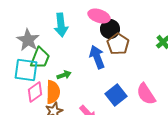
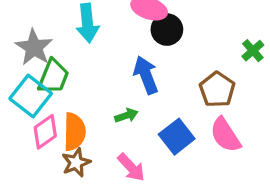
brown pentagon: (118, 44) -> (217, 90), moved
cyan square: (26, 70) -> (31, 96), turned 30
green arrow: (64, 75) -> (126, 116), moved

